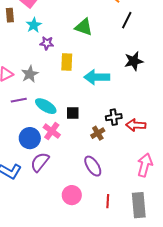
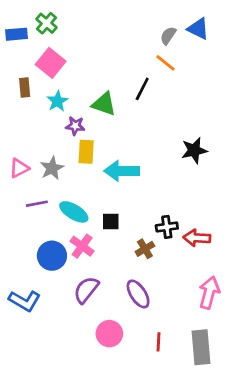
black line: (127, 20) -> (142, 89), moved
green triangle: (84, 27) -> (104, 104), moved
yellow rectangle: (67, 62) -> (86, 152), moved
cyan arrow: (97, 77) -> (122, 171), moved
purple semicircle: (40, 162) -> (86, 290), moved

